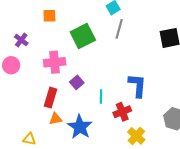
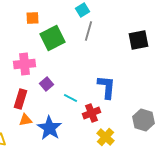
orange square: (49, 16) -> (32, 18), moved
cyan line: (101, 97) -> (70, 98), turned -64

